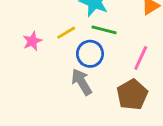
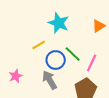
green line: (104, 30) -> (73, 54), moved, turned 30
pink star: (32, 41) -> (16, 76), moved

